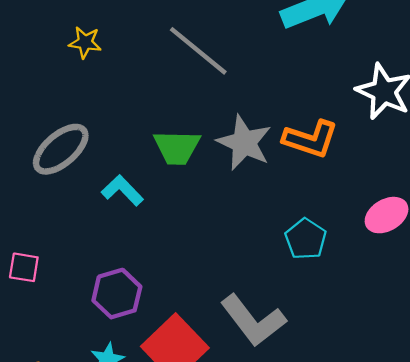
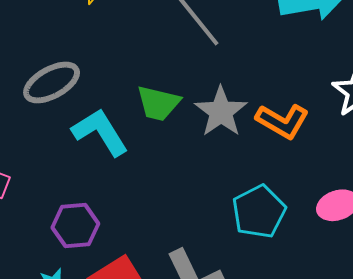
cyan L-shape: (122, 190) -> (100, 132), size x1.5
cyan pentagon: (306, 239) -> (259, 212), size x1.4

